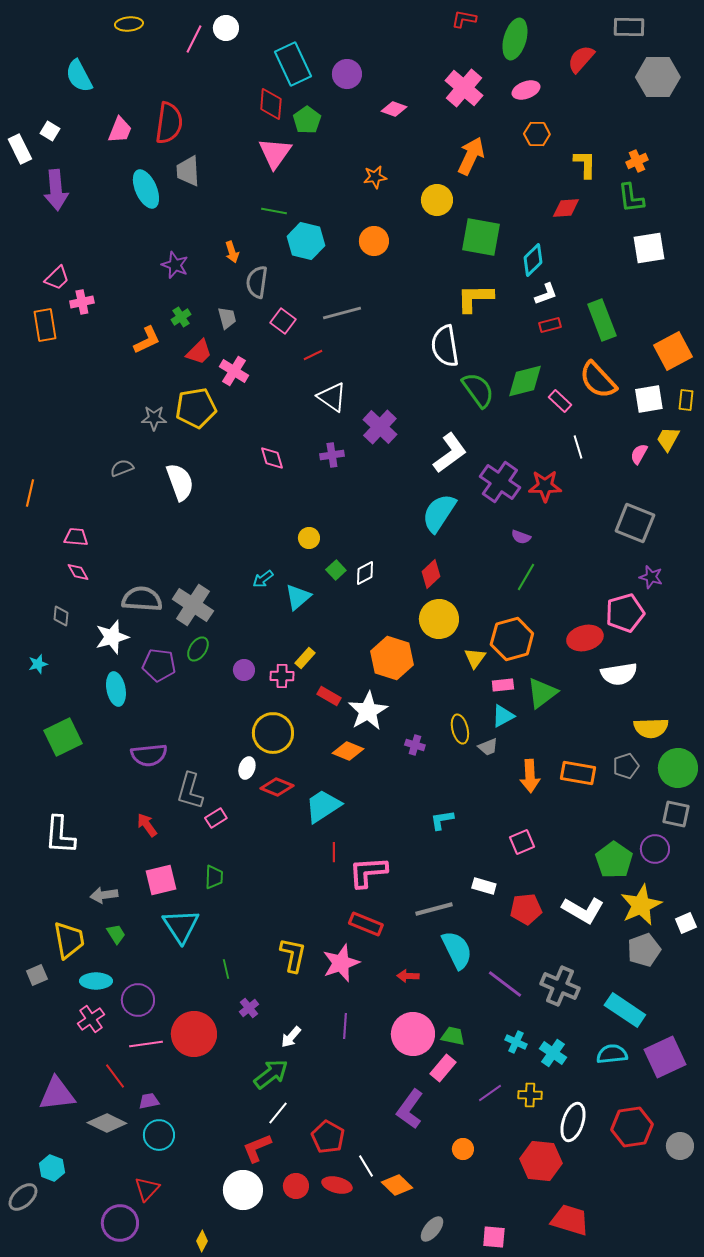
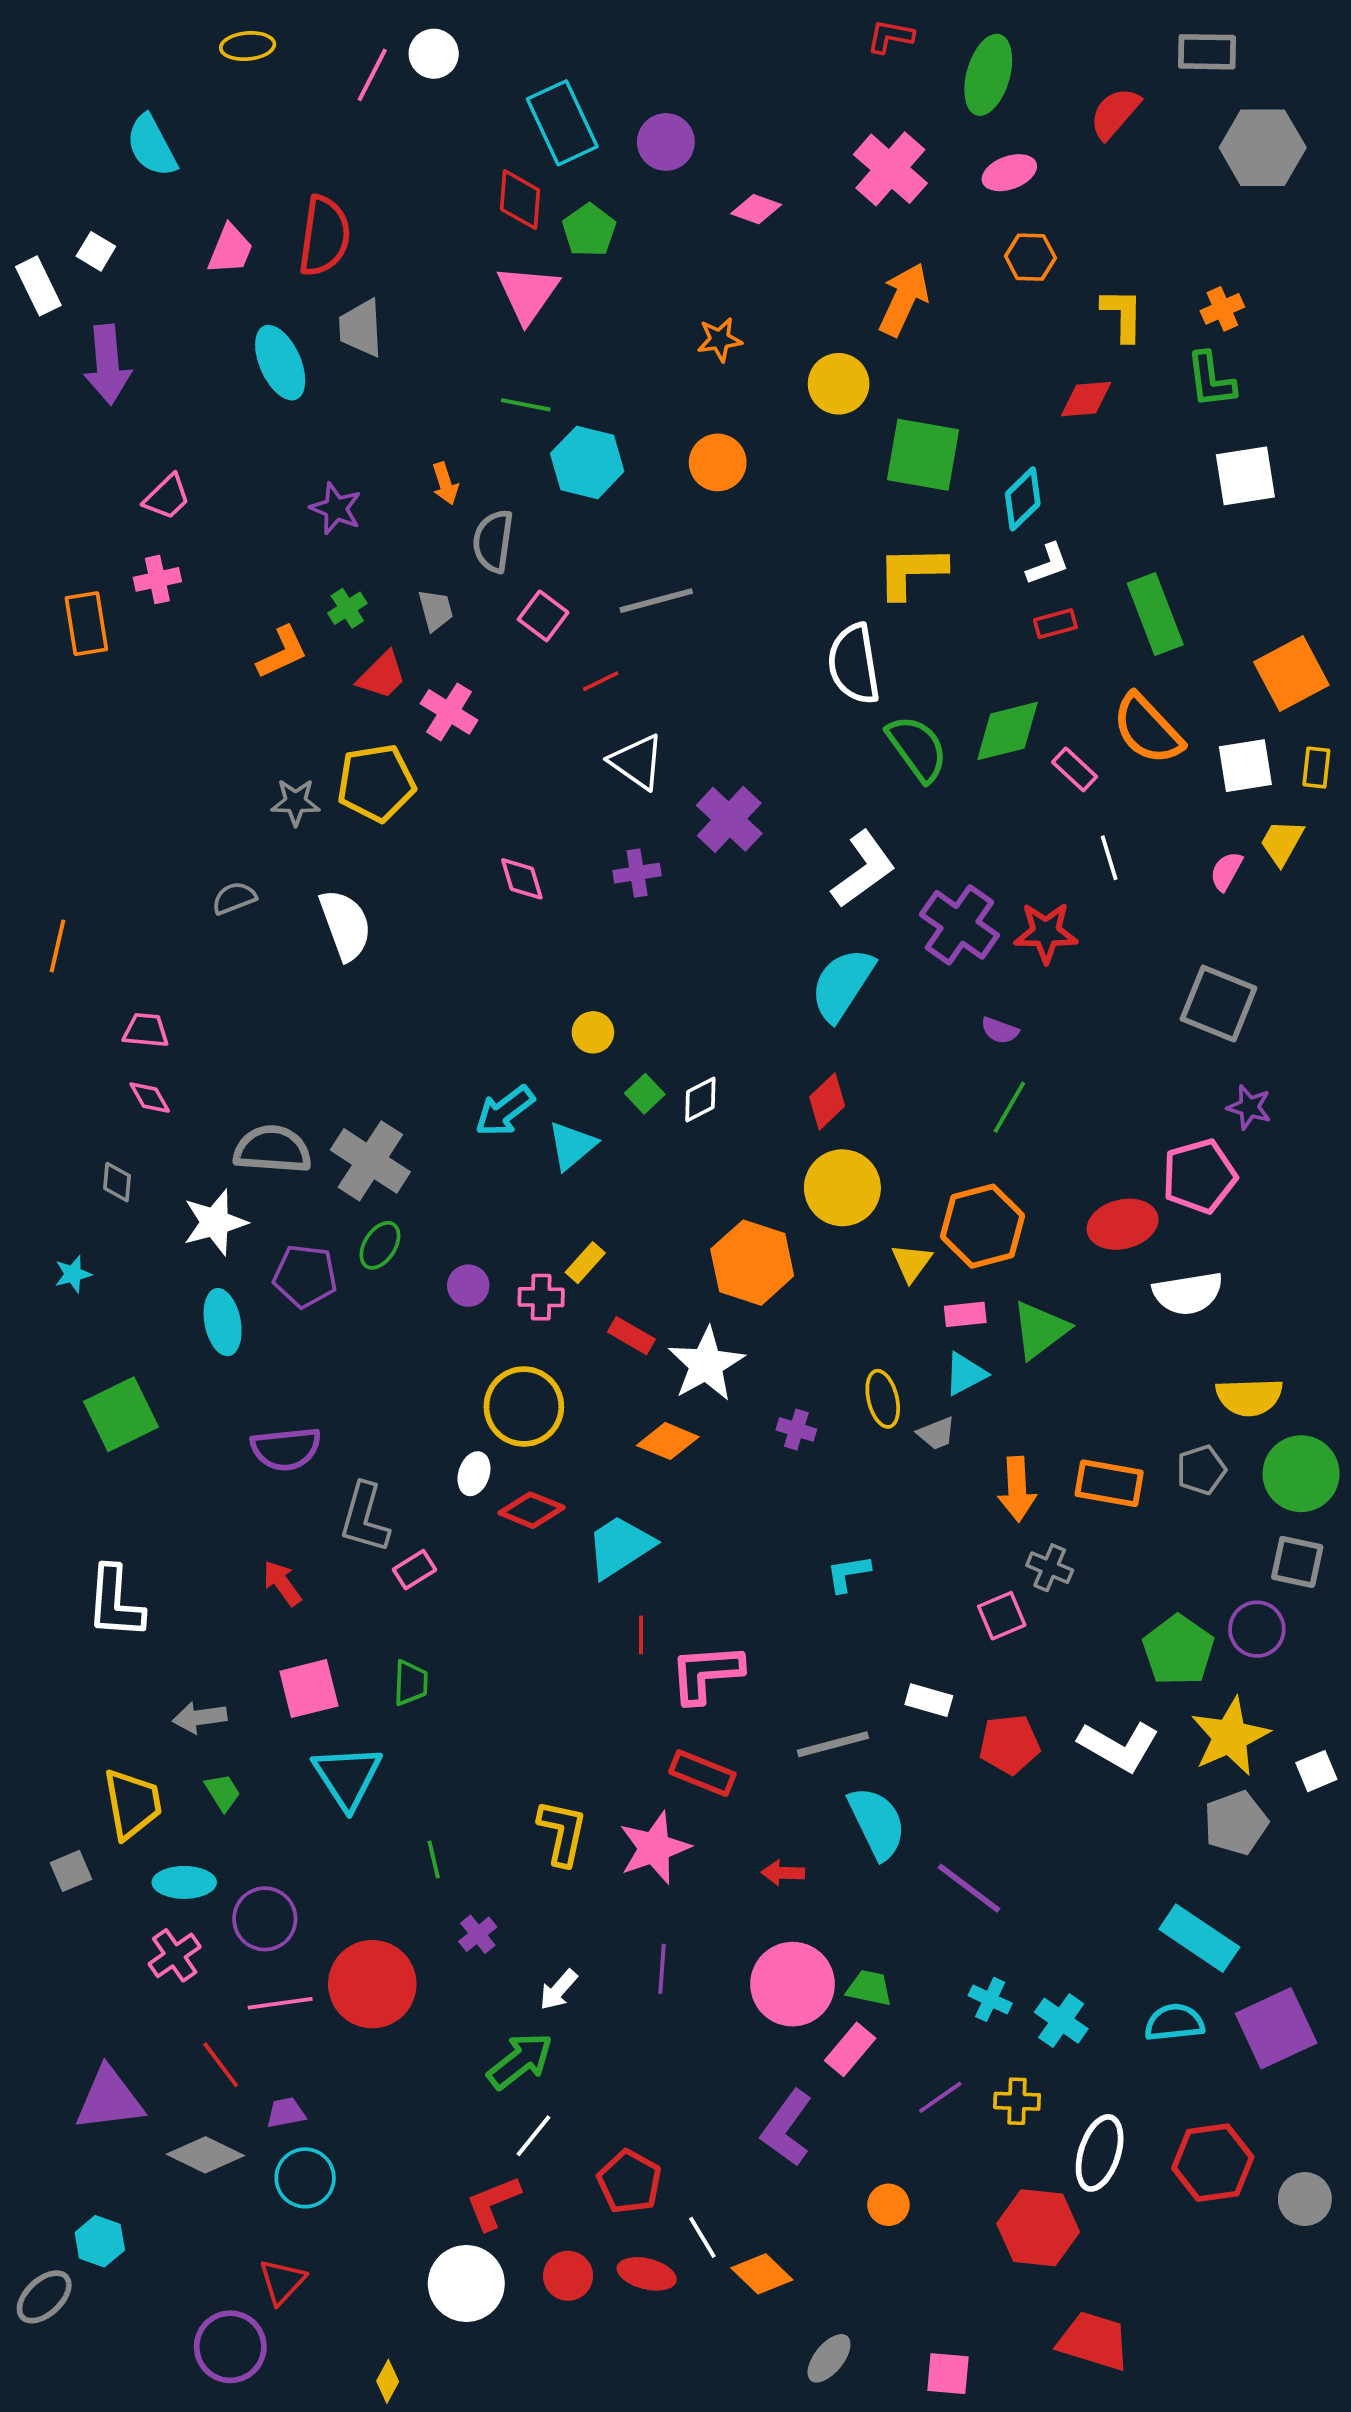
pink trapezoid: (57, 278) -> (167, 497), moved
cyan arrow: (263, 579) -> (505, 1111), size x1.5
gray cross: (560, 986) -> (1050, 1568), moved, size x0.6

